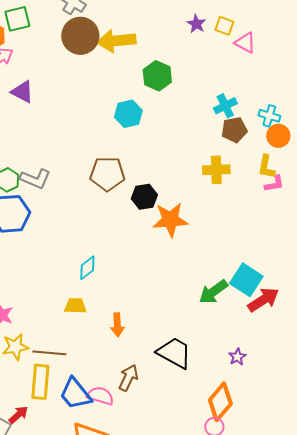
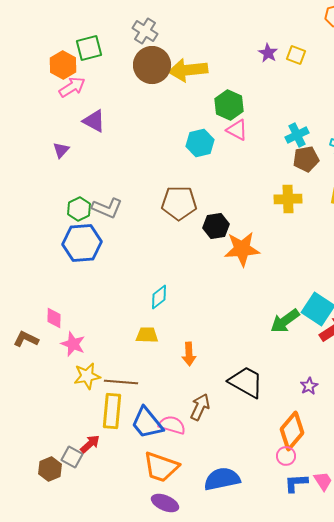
pink triangle: (245, 43) -> (237, 130), moved

